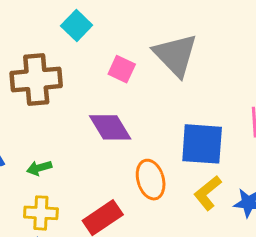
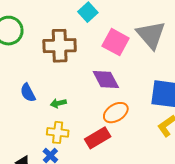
pink square: (122, 69) -> (116, 42), size x1.5
orange ellipse: (151, 180) -> (116, 113), moved, turned 70

